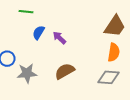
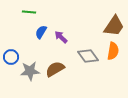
brown semicircle: (65, 71) -> (55, 69), moved
gray diamond: (109, 77) -> (88, 56), moved, turned 50

